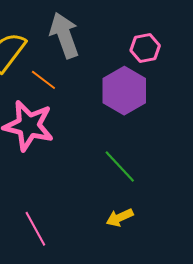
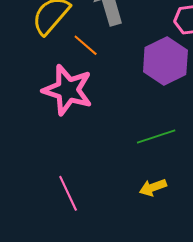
green line: (120, 167) -> (156, 137), turned -69

